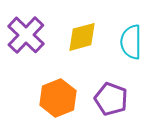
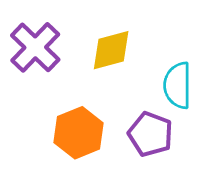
cyan semicircle: (131, 42) -> (178, 85), moved

